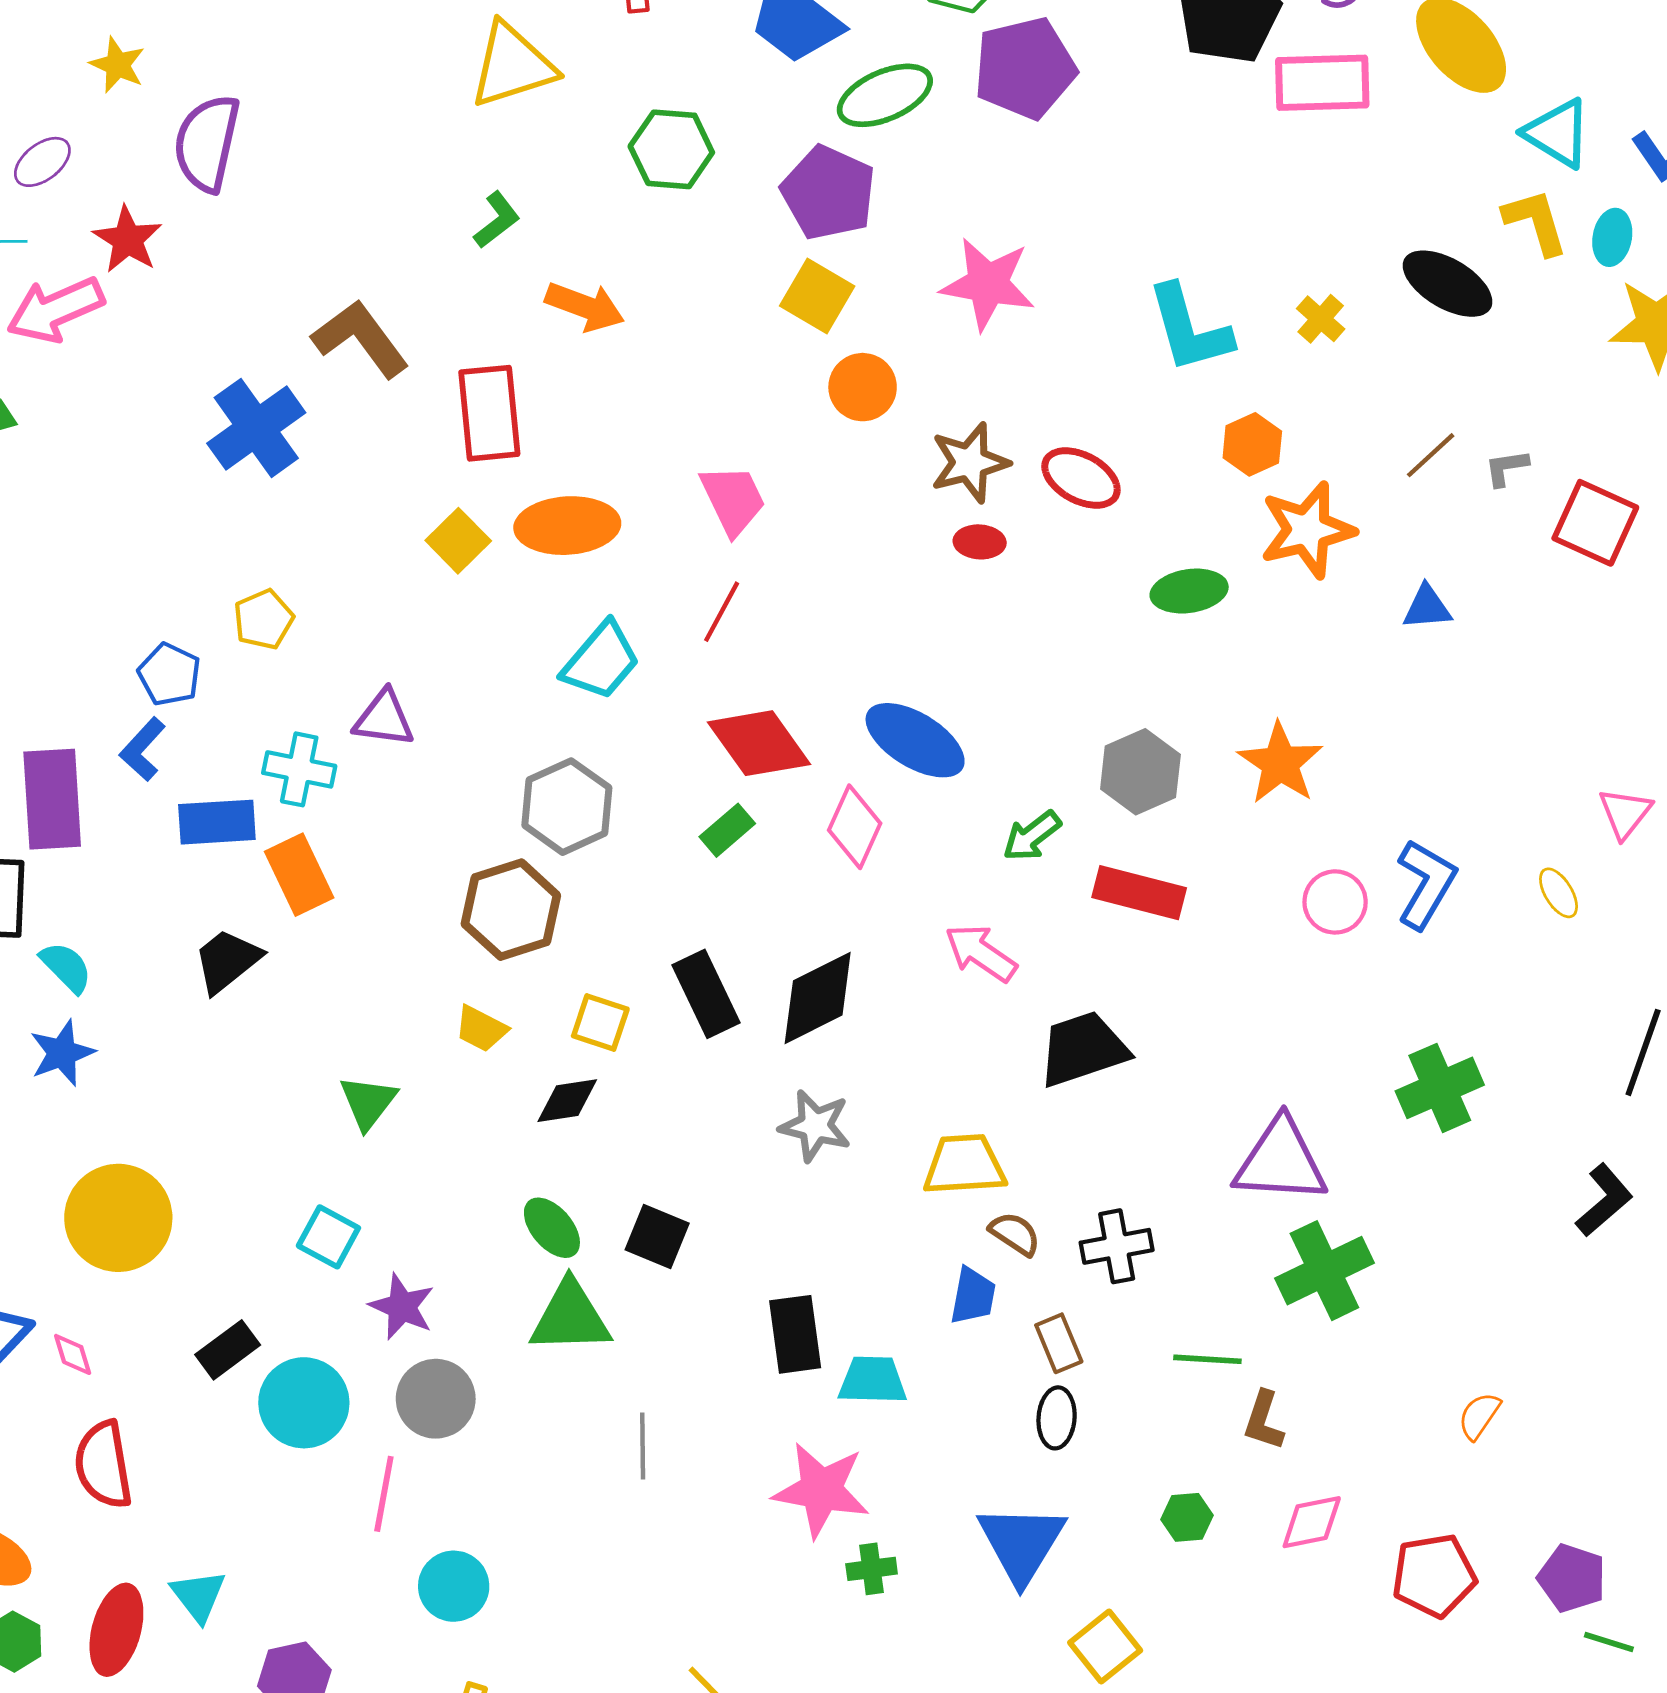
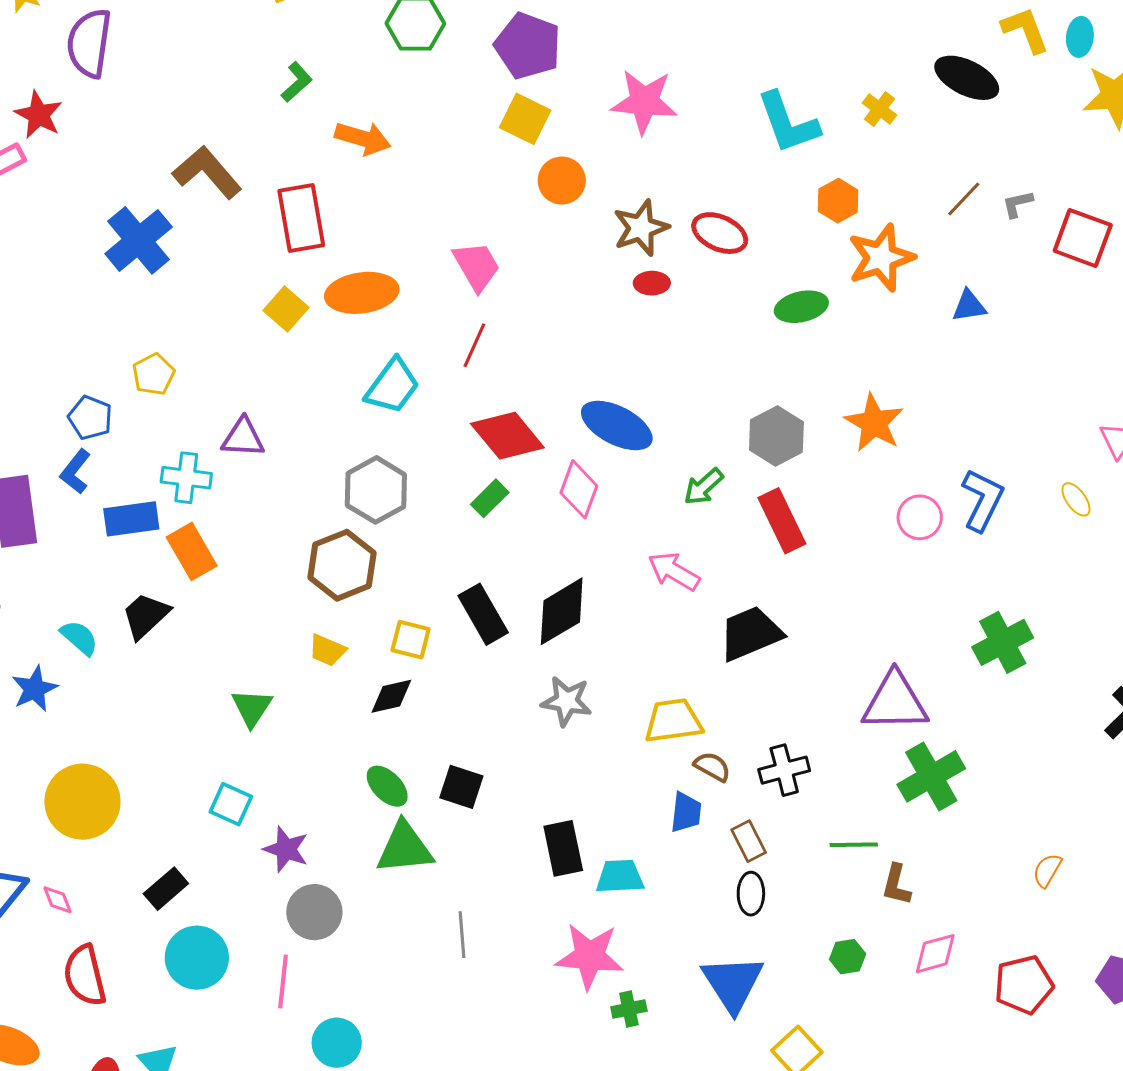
red rectangle: (1139, 893) -> (782, 521), turned 54
cyan semicircle: (66, 967) -> (79, 638), moved
cyan circle: (304, 1403) -> (197, 958), moved

